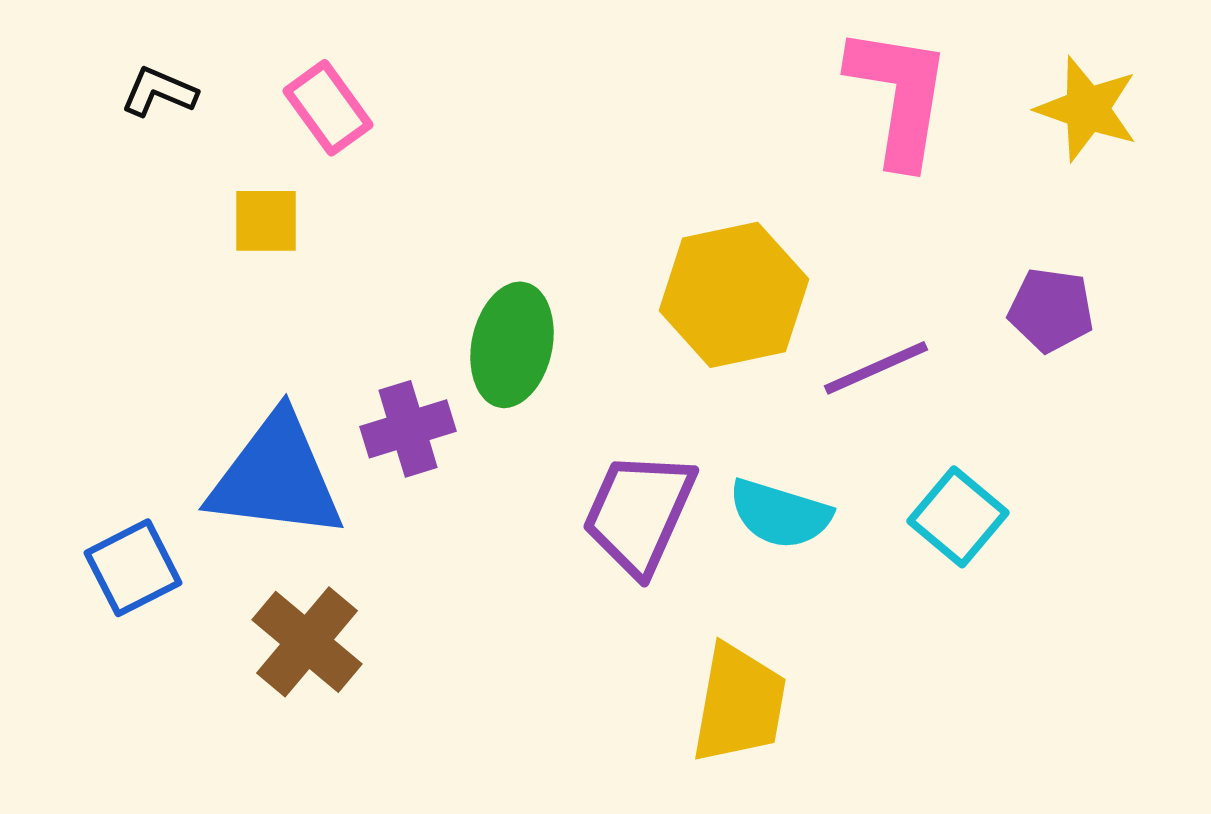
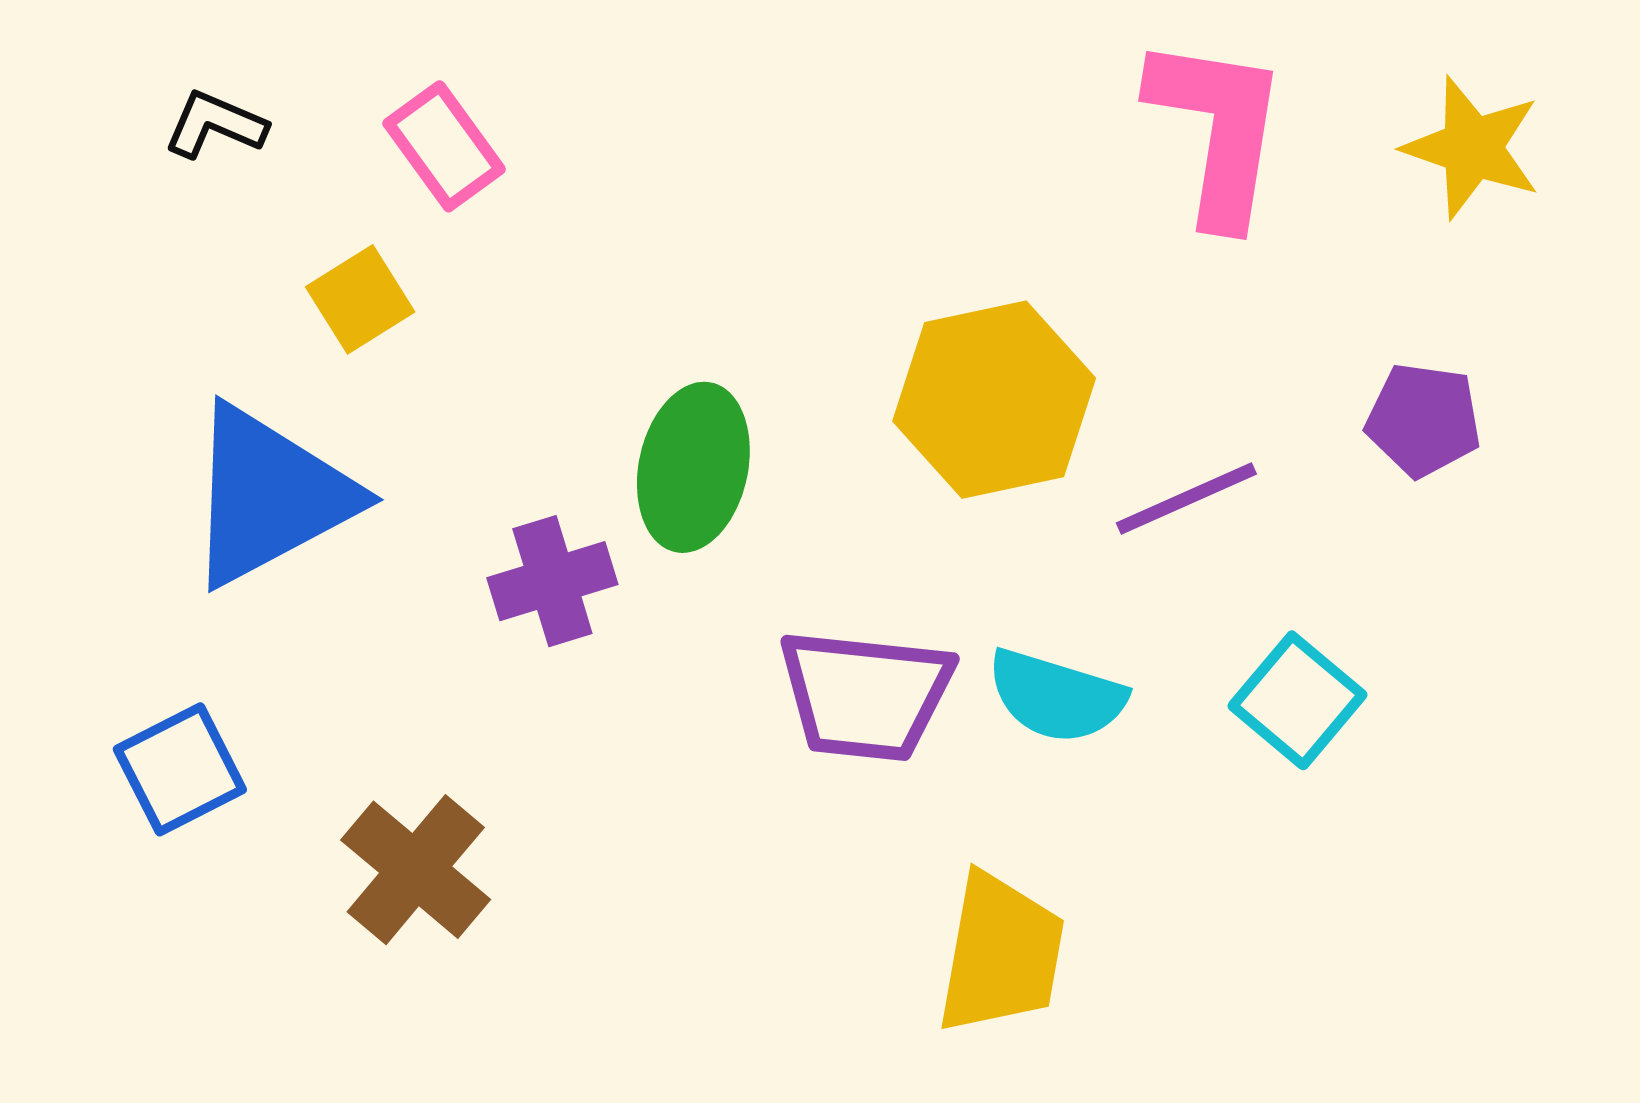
yellow square: (266, 221) -> (360, 299), turned -32
blue triangle: (276, 477) -> (269, 496), moved, turned -35
purple trapezoid: (639, 513) -> (865, 695), turned -108

